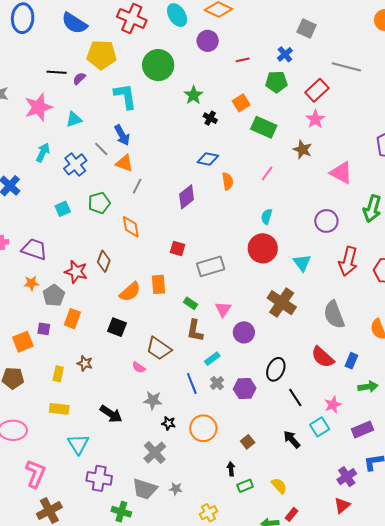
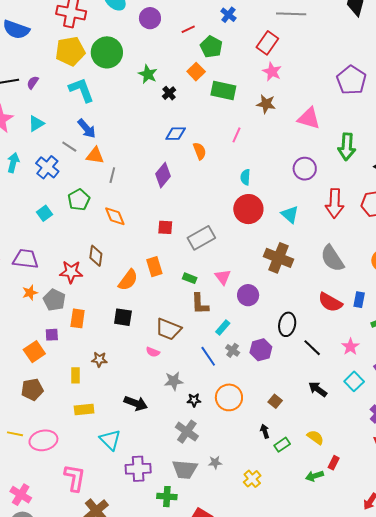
yellow pentagon: (102, 55) -> (70, 51), moved
green pentagon: (276, 82) -> (211, 47), moved, turned -30
black cross: (210, 118) -> (169, 93), turned 32
cyan square: (320, 427) -> (354, 381), moved

